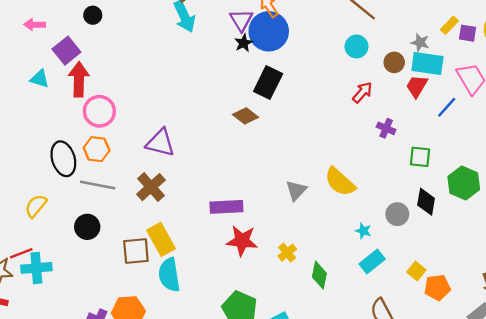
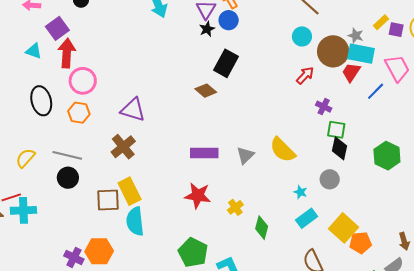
blue circle: (269, 31) -> (229, 20), size x0.6
brown circle: (394, 62) -> (333, 51), size x1.8
green square: (420, 157) -> (336, 130), moved
black ellipse: (63, 159) -> (41, 101), moved
gray line: (98, 185) -> (67, 155), moved
black diamond: (426, 202) -> (339, 148), moved
purple rectangle: (226, 207) -> (204, 153), moved
yellow square: (416, 271) -> (343, 228), size x1.8

